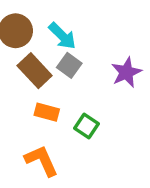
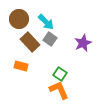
orange rectangle: (47, 112) -> (21, 66), moved
orange L-shape: (42, 161) -> (59, 90), moved

